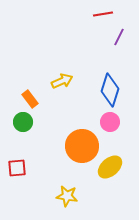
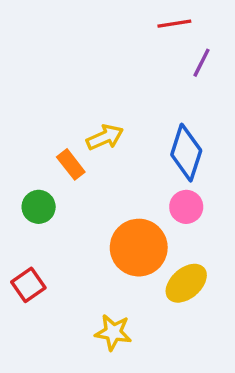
orange rectangle: (30, 99) -> (71, 164), moved
red square: (17, 168) -> (28, 285), turned -30

